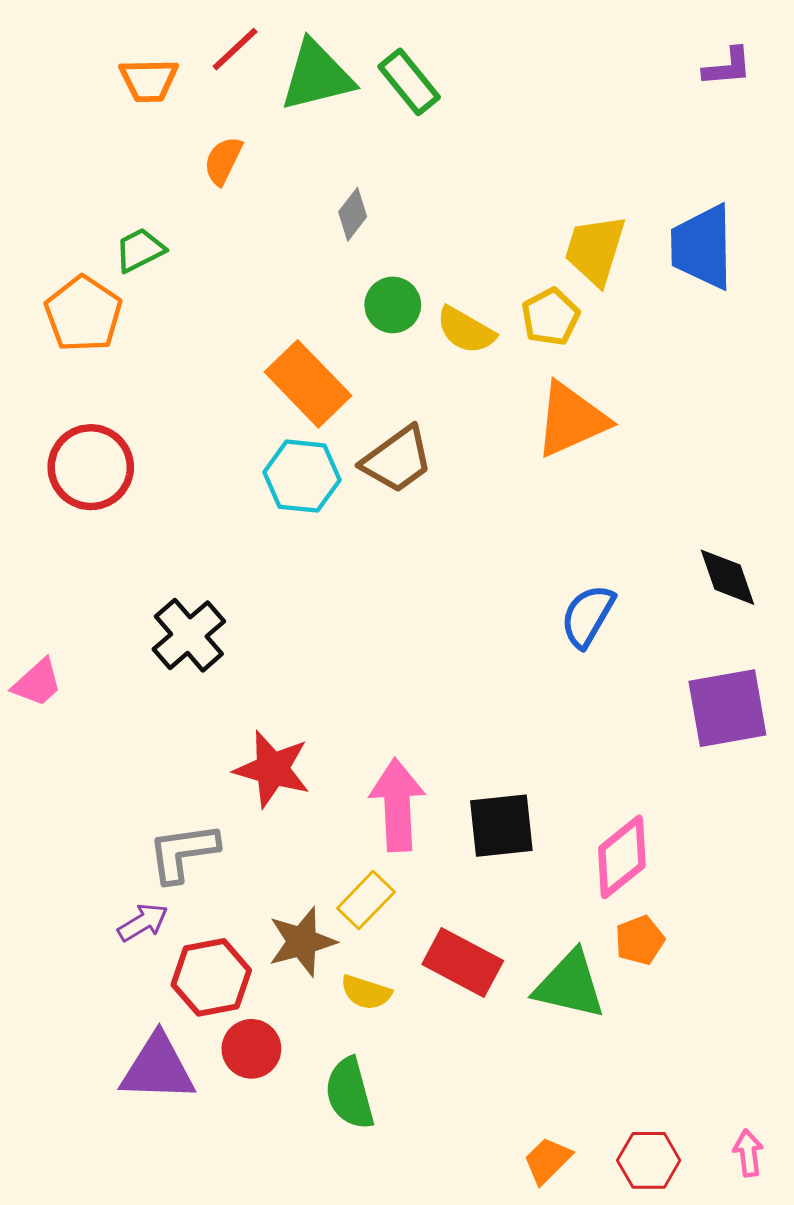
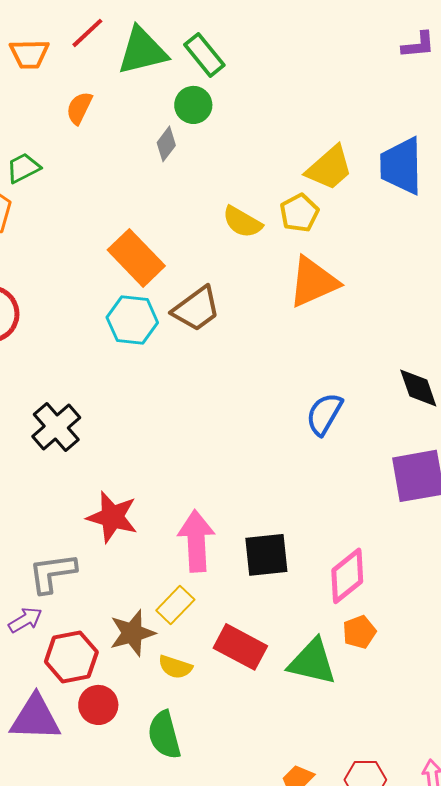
yellow trapezoid: (595, 250) -> (329, 168), turned -148
green circle: (393, 305) -> (193, 105), moved

